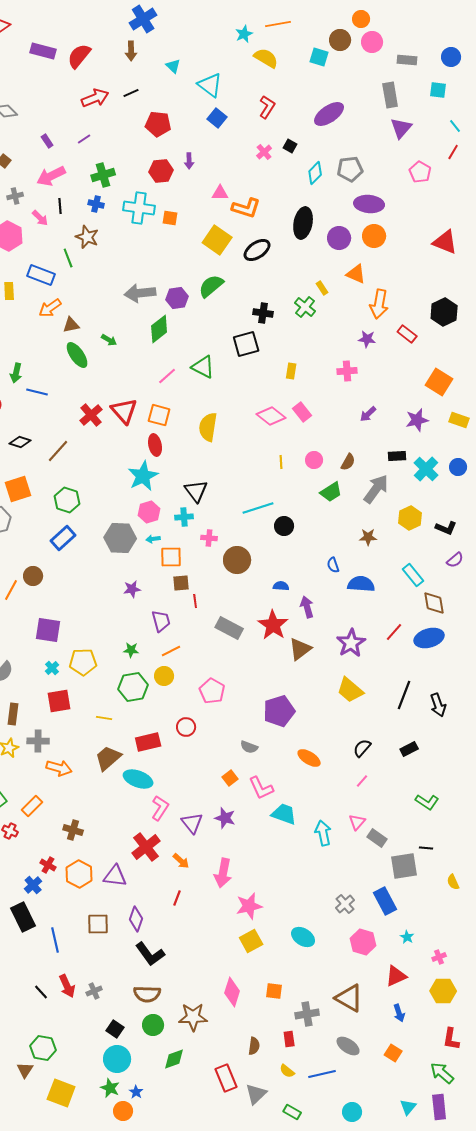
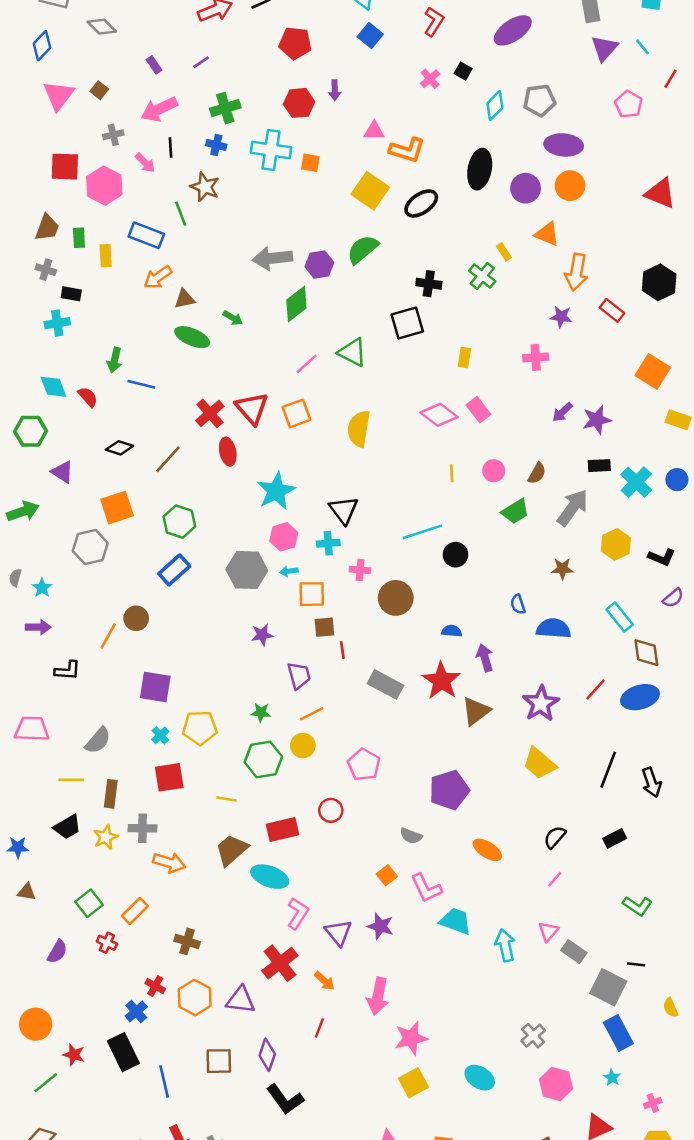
cyan line: (455, 126) -> (643, 47), moved
green ellipse: (77, 355) -> (192, 337), turned -32
orange square: (159, 415) -> (296, 413), turned -35
purple star: (417, 420) -> (597, 420), moved
red ellipse: (155, 445) -> (228, 452), moved
gray square: (404, 866) -> (608, 987), turned 36
blue rectangle: (385, 901) -> (618, 1033), moved

